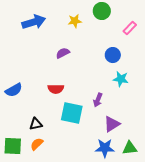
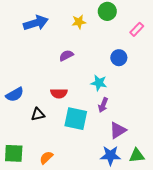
cyan star: (121, 79) -> (99, 83), moved
black triangle: (36, 124) -> (38, 114), moved
orange semicircle: (37, 144) -> (46, 158), moved

